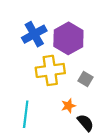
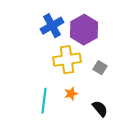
orange star: (68, 106) -> (71, 94), moved

